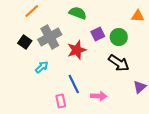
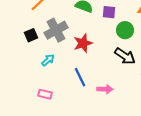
purple square: (98, 34) -> (109, 12), moved, turned 32
black square: (25, 42) -> (31, 35), turned 32
pink rectangle: (61, 101) -> (45, 94), moved, turned -64

